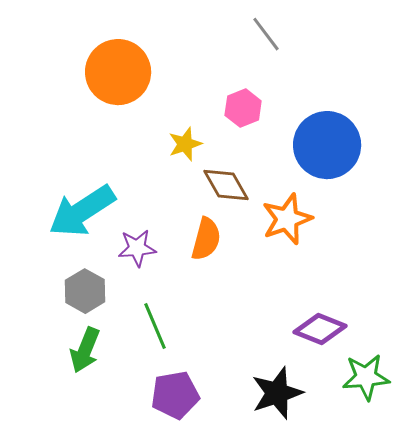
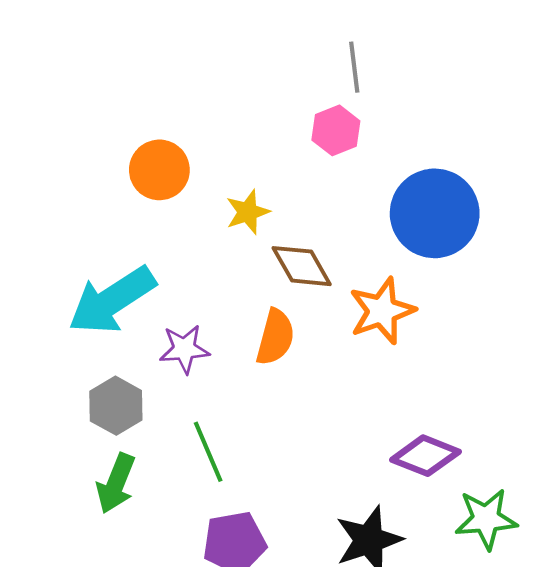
gray line: (266, 34) -> (354, 67), turned 30
orange circle: (118, 72) -> (159, 170), moved, size x0.7
pink hexagon: (243, 108) -> (336, 130), moved

